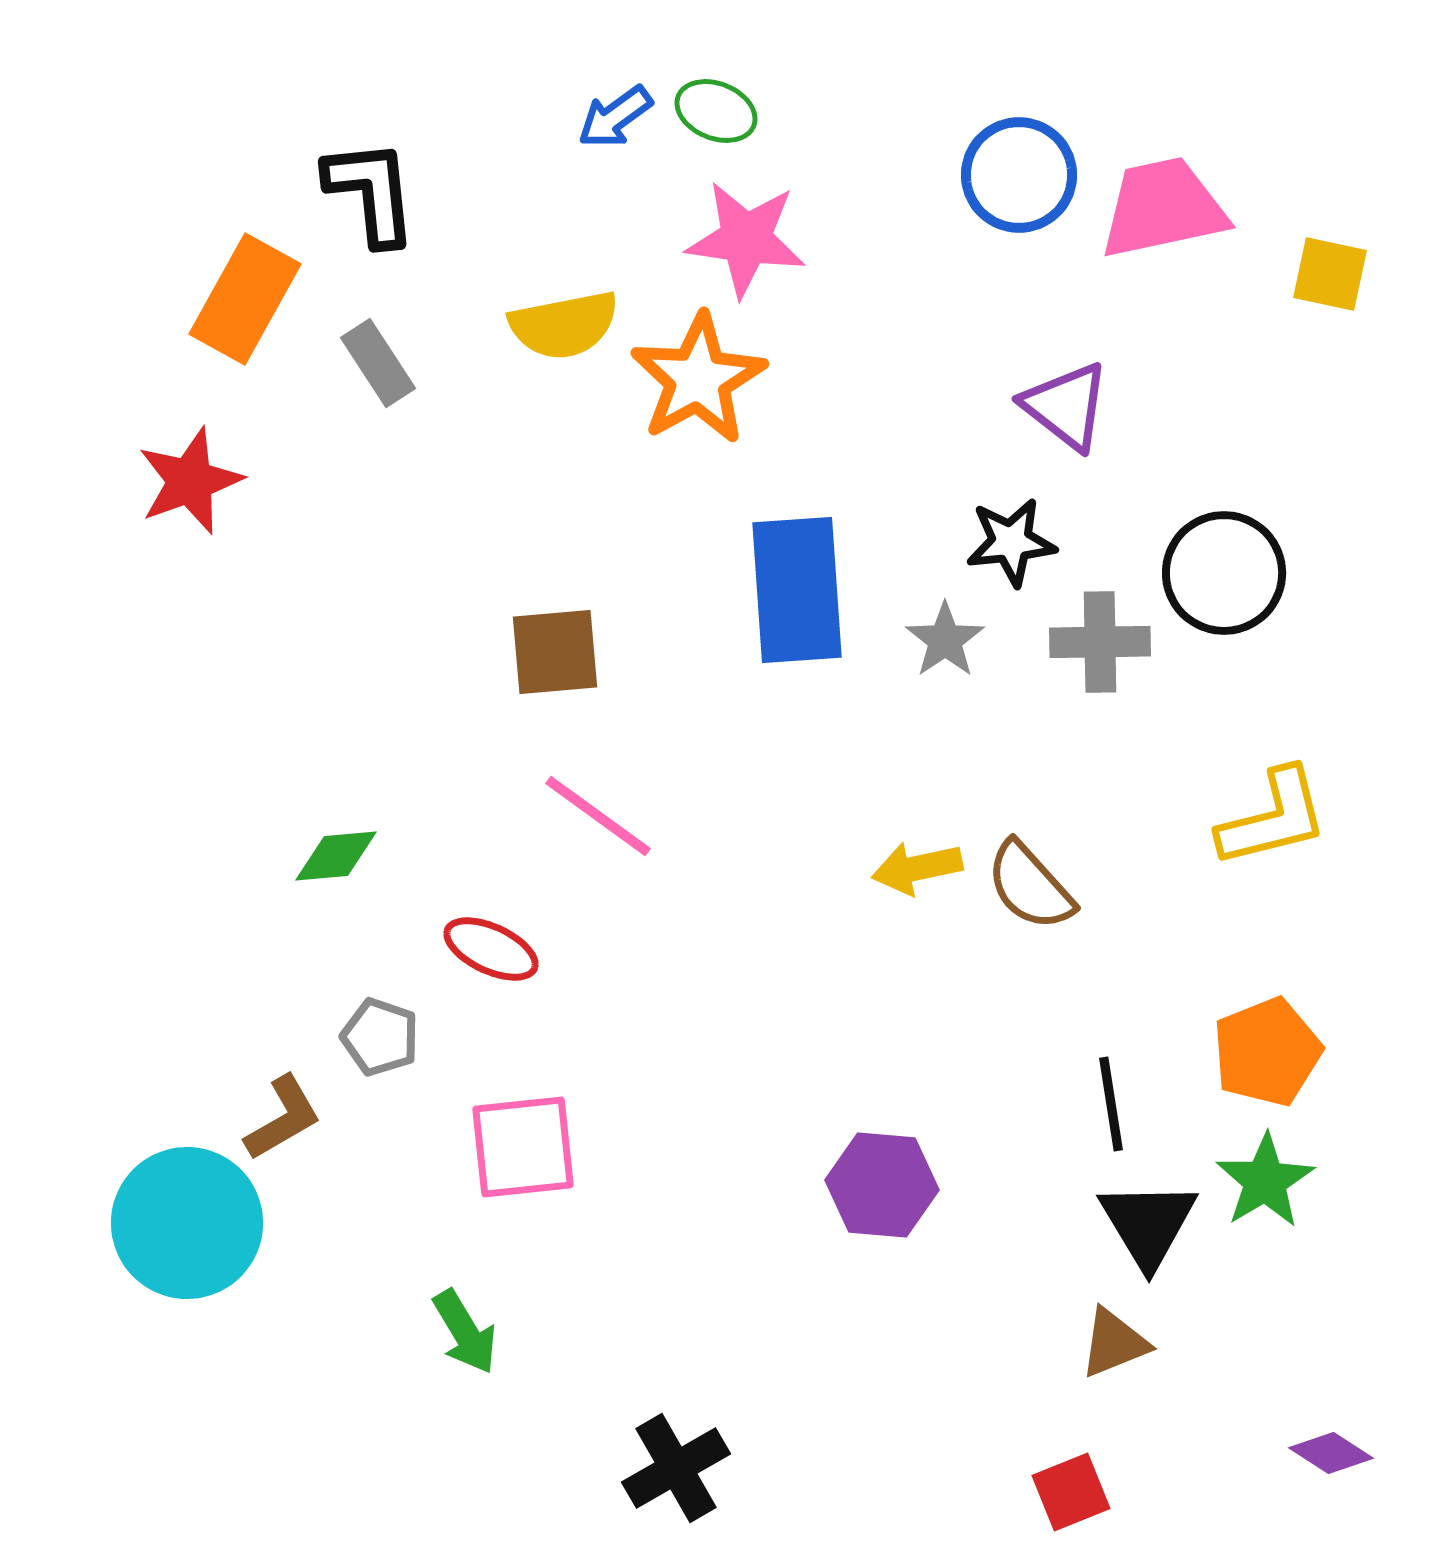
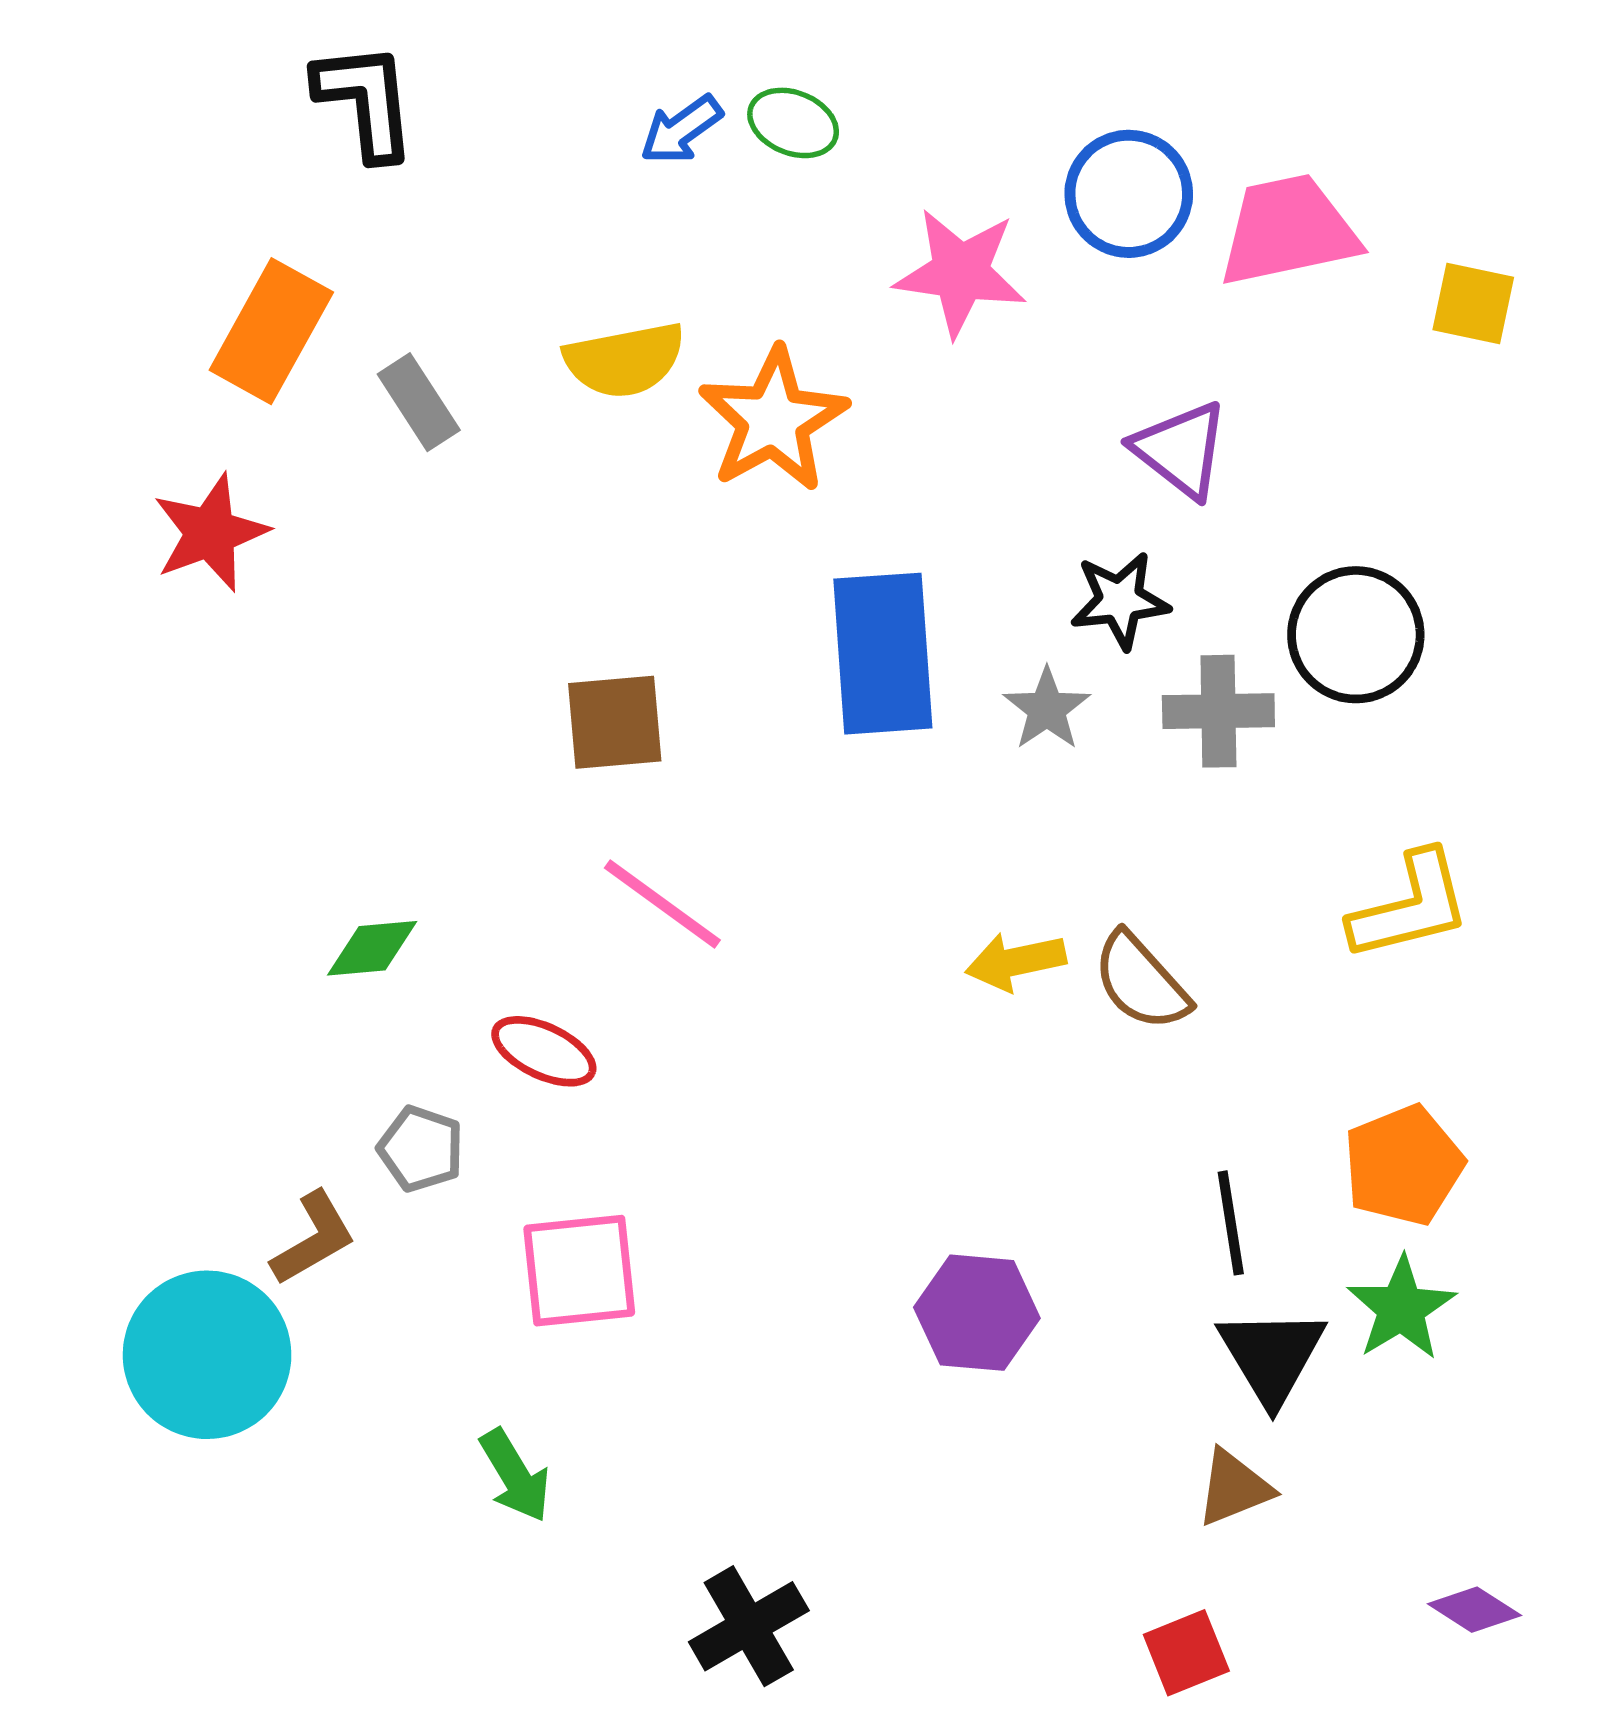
black L-shape: (371, 192) -> (365, 101), moved
pink star: (746, 239) -> (960, 272), moved

